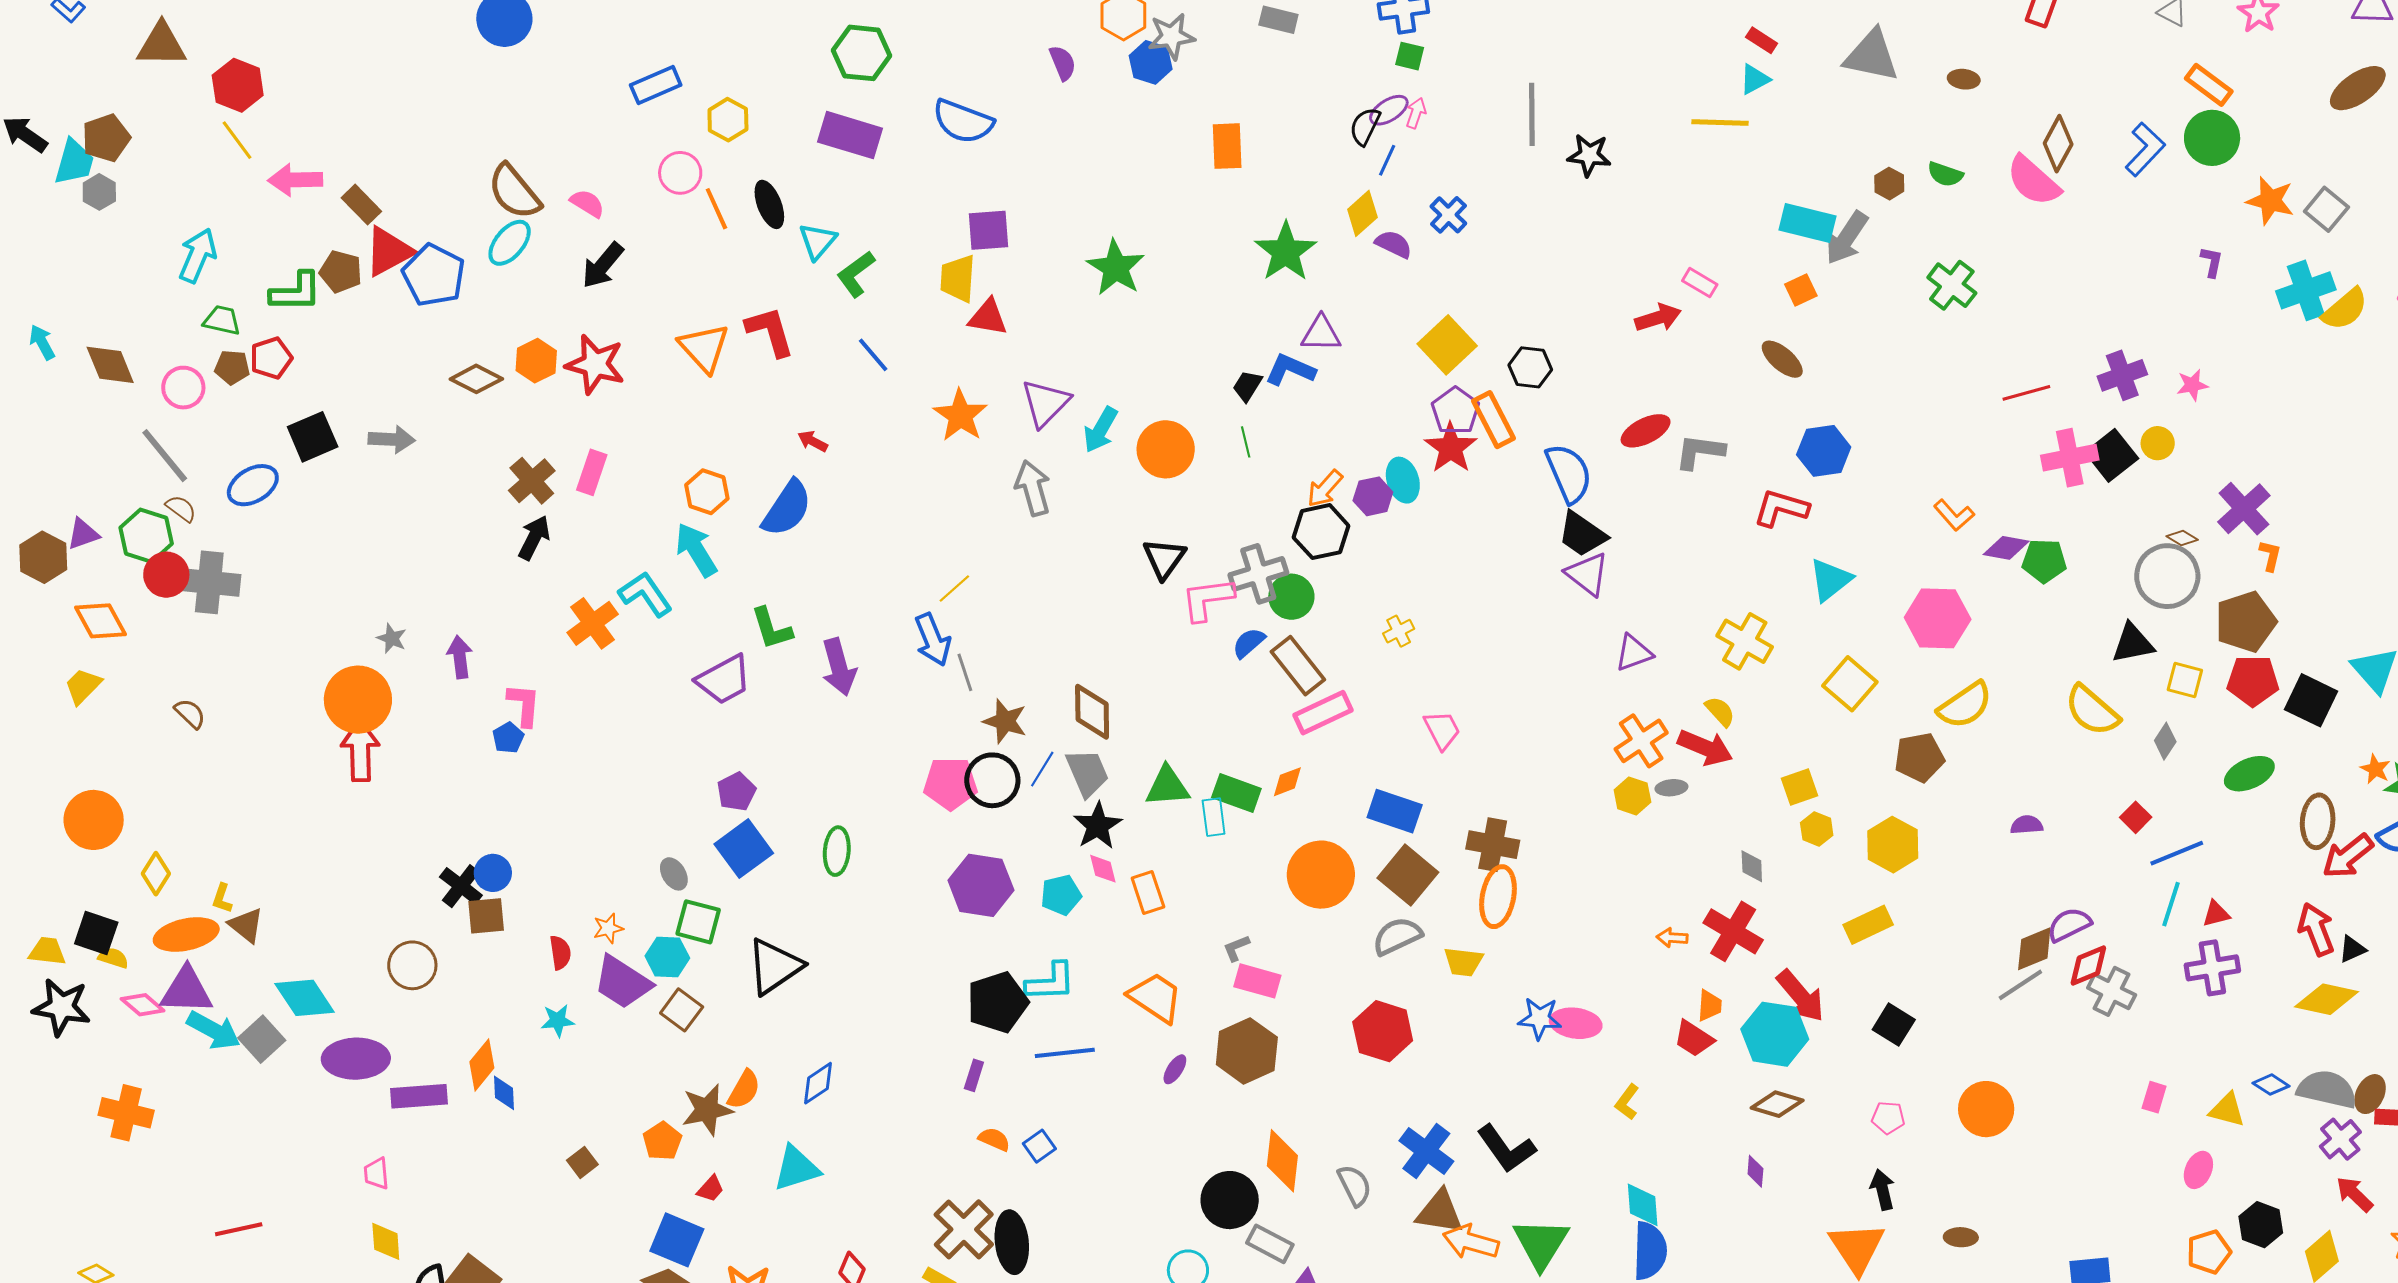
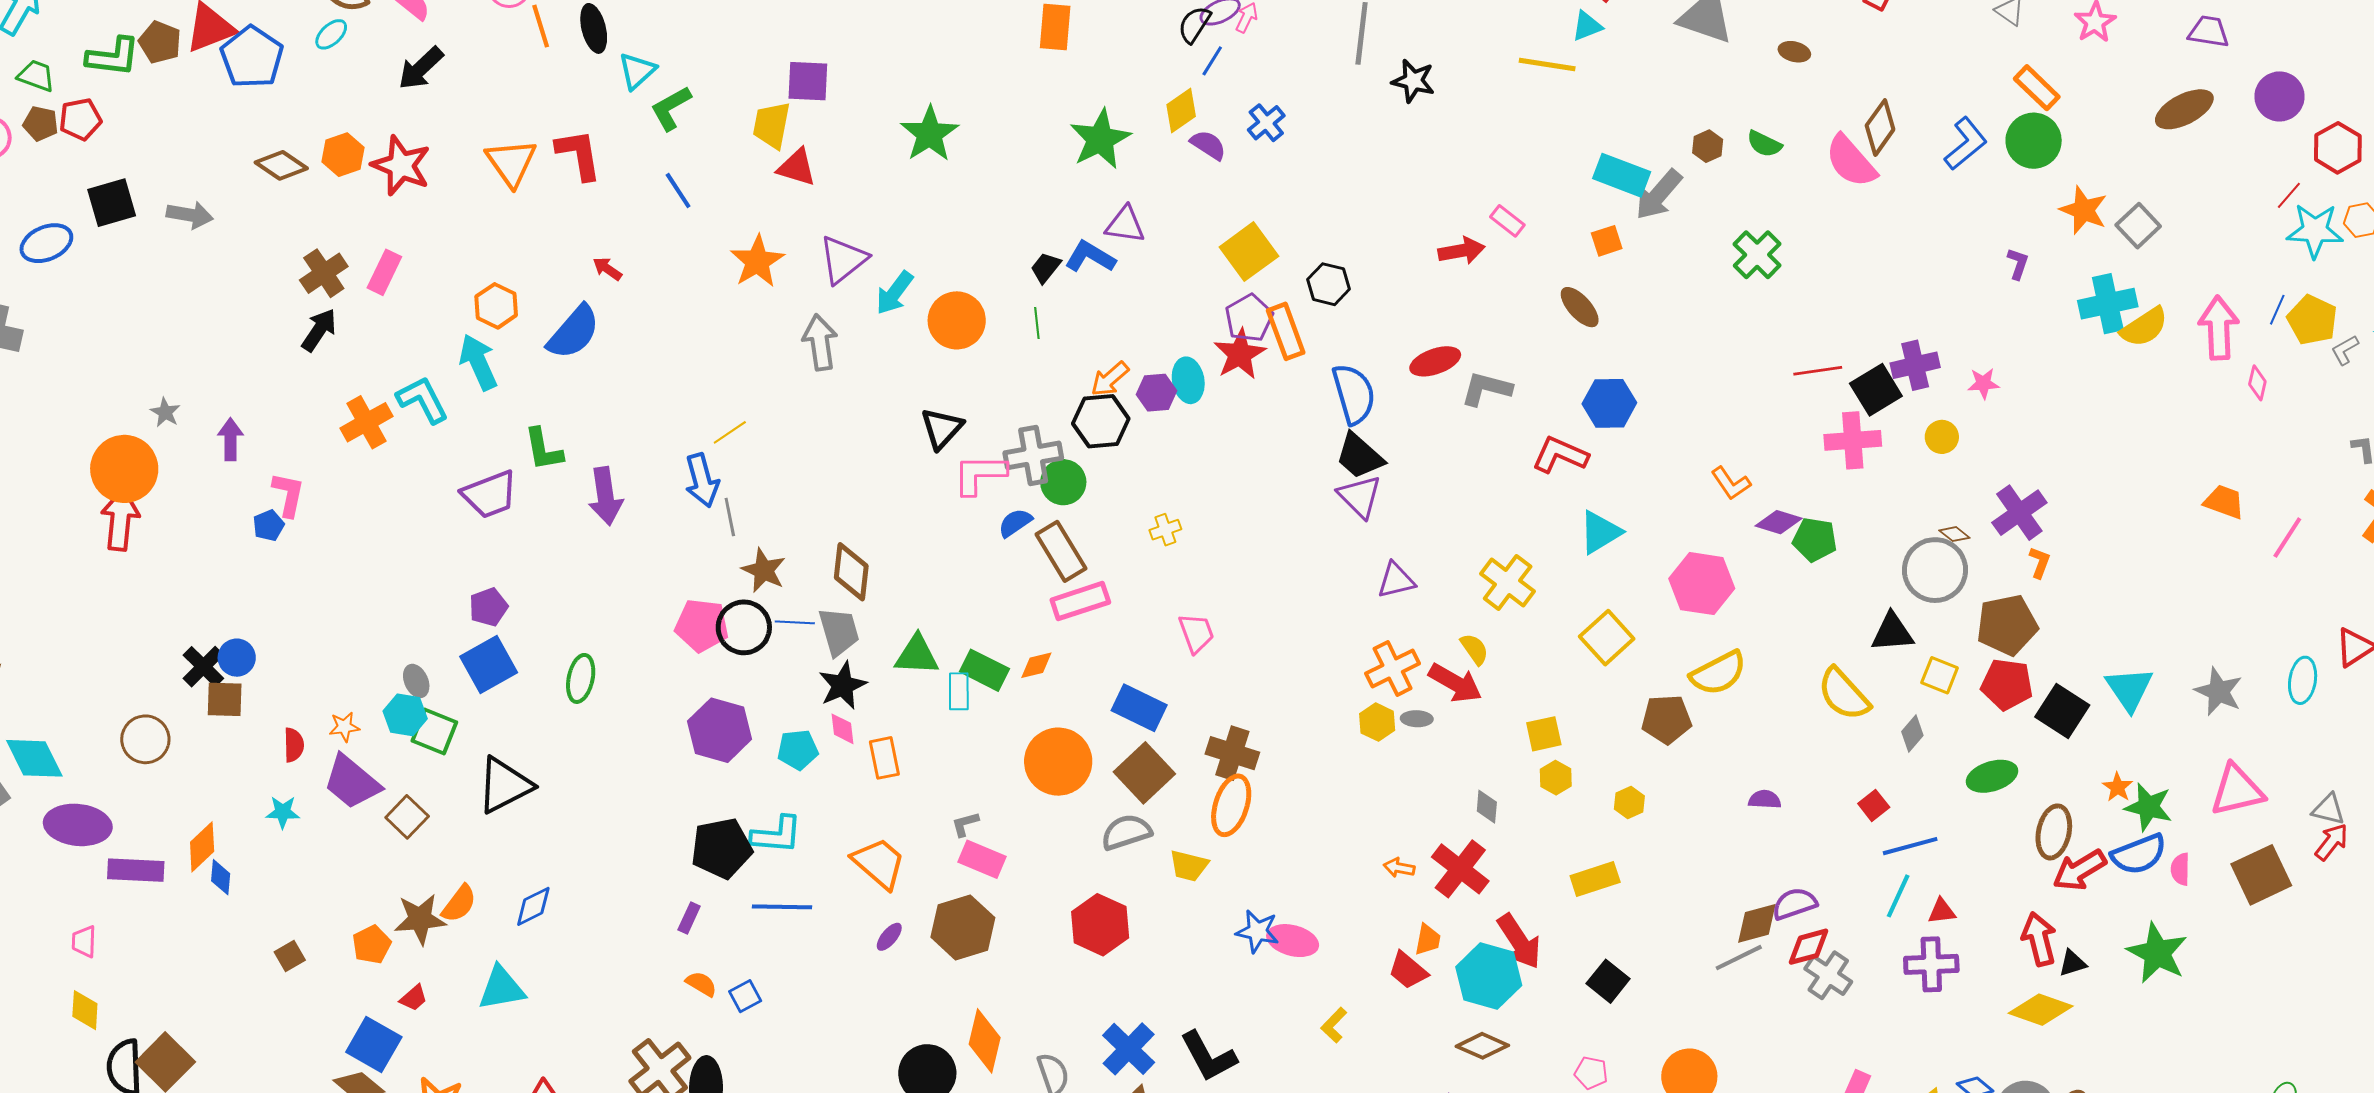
cyan ellipse: (510, 243) -> (331, 34), size x0.7
black square: (2112, 455) -> (1876, 390), moved
blue line: (1042, 769) -> (795, 622), turned 54
yellow hexagon: (1893, 845) -> (1629, 802), size x0.6
cyan hexagon: (667, 957) -> (405, 715), moved

